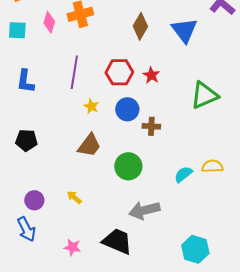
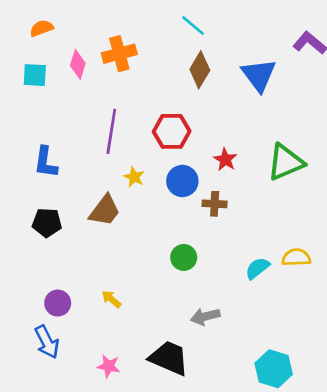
red star: (151, 75) -> (225, 160), moved
blue L-shape: (25, 81) -> (46, 162), moved
brown trapezoid: (89, 145) -> (105, 211), moved
green circle: (128, 166) -> (184, 257), size x0.7
gray arrow: (144, 210) -> (205, 316), size x0.7

